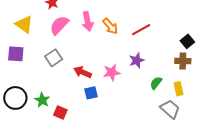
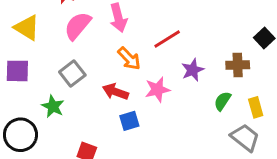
orange arrow: (110, 26) -> (129, 59), moved
red line: (141, 30) -> (167, 39), moved
brown cross: (183, 61) -> (238, 65), moved
green star: (42, 100) -> (53, 106), moved

